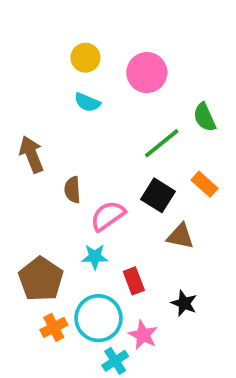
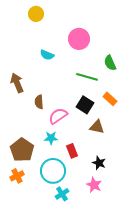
yellow circle: (85, 58) -> (36, 14), moved
green line: (162, 143) -> (87, 77), turned 55
orange cross: (54, 327) -> (17, 176), moved
pink star: (143, 335) -> (94, 185), moved

